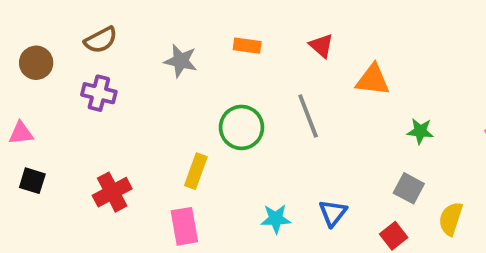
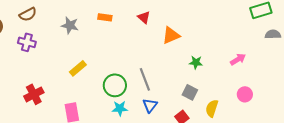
orange triangle: (373, 80) -> (171, 35), turned -30
gray line: (308, 116) -> (145, 79), moved
green circle: (241, 127) -> (115, 85), moved
yellow rectangle: (196, 171) -> (78, 68), moved, turned 30

